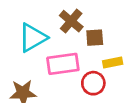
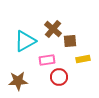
pink rectangle: (63, 64) -> (47, 60), size x0.7
red circle: (93, 83) -> (59, 77), moved

